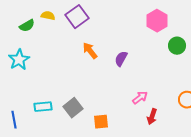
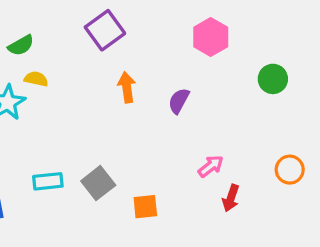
yellow semicircle: (48, 16) -> (36, 79), moved
pink hexagon: (157, 21) -> (211, 37), moved
orange arrow: (90, 51) -> (127, 87), turned 30

